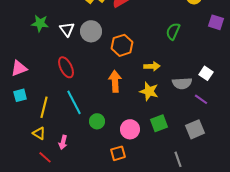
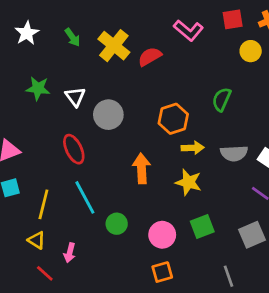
gray circle: (91, 31) -> (108, 115), moved
orange hexagon: (122, 45) -> (173, 119), moved
gray semicircle: (182, 83) -> (234, 153), moved
orange square: (118, 153) -> (162, 272), moved

